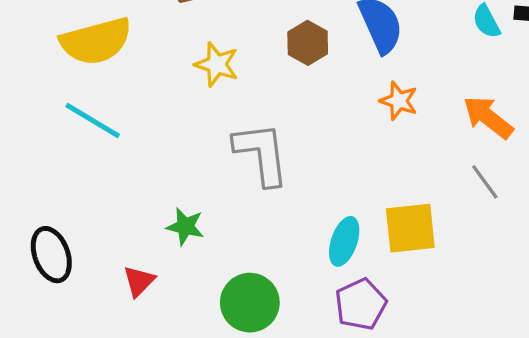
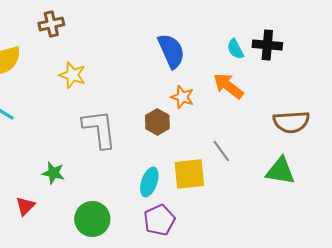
brown hexagon: (308, 43) -> (157, 122), moved
orange arrow: (488, 117) -> (228, 86), moved
gray line: (485, 182) -> (221, 151), moved

